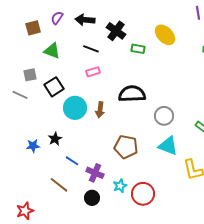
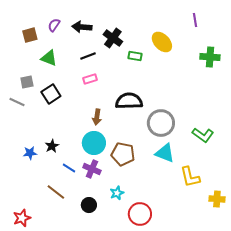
black line: (91, 49) -> (88, 56), turned -42
cyan circle: (75, 108) -> (94, 143), moved
gray circle: (164, 116) -> (161, 123), size x1.4
purple cross: (95, 173) -> (92, 169), moved
red circle: (143, 194) -> (140, 214), moved

